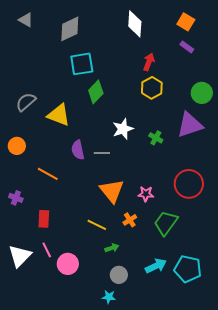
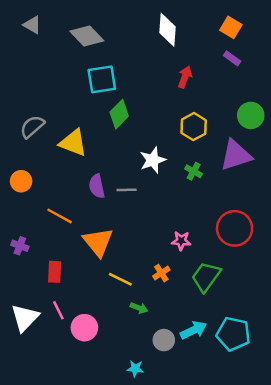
gray diamond: (70, 29) -> (87, 36), turned 72
yellow hexagon: (152, 88) -> (194, 127), moved
orange triangle: (112, 191) -> (98, 242), moved
green arrow: (112, 248) -> (139, 308), turned 40
gray circle: (119, 275) -> (164, 340), moved

